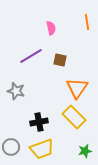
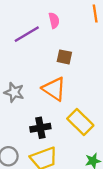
purple line: (31, 56) -> (27, 34), moved
orange triangle: (77, 88) -> (54, 89), moved, turned -30

